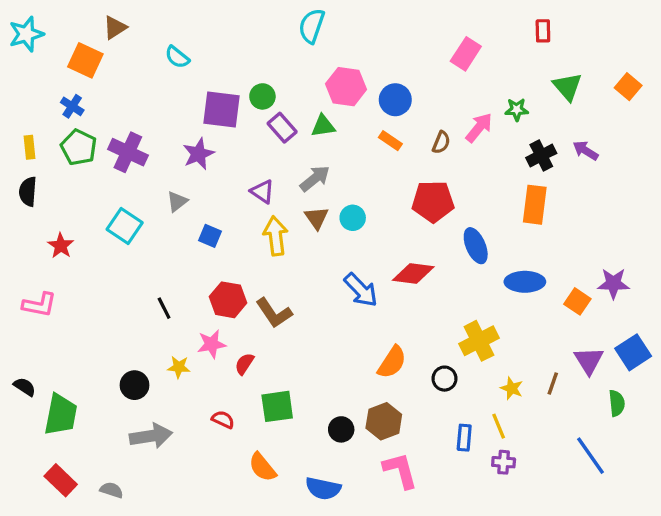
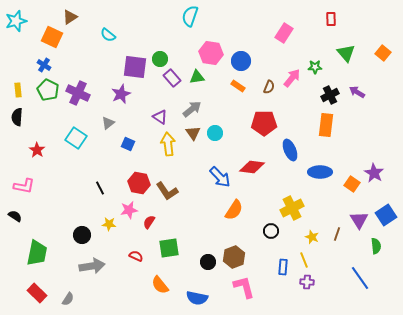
purple star: (613, 283) -> (374, 173), turned 30
orange semicircle: (392, 362) -> (234, 210), moved
black semicircle: (25, 387) -> (15, 216), moved
gray semicircle: (112, 490) -> (68, 299), turned 104

